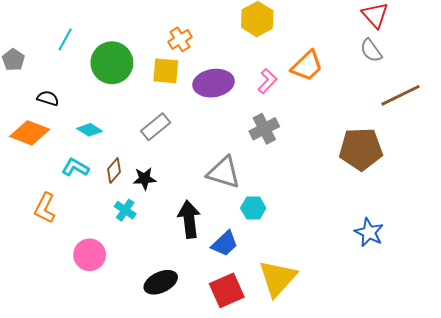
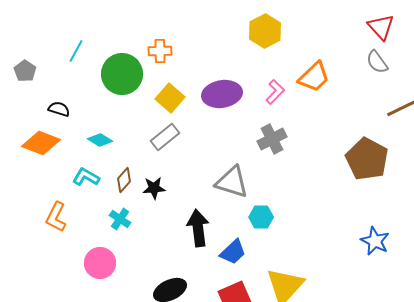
orange cross: (180, 39) -> (160, 51), moved, turned 30
yellow square: (166, 71) -> (170, 98), moved, turned 36
brown pentagon: (361, 149) -> (367, 159), turned 30
cyan cross: (125, 210) -> (120, 219), moved

